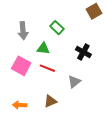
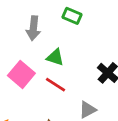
green rectangle: (57, 28) -> (72, 16), moved, turned -32

